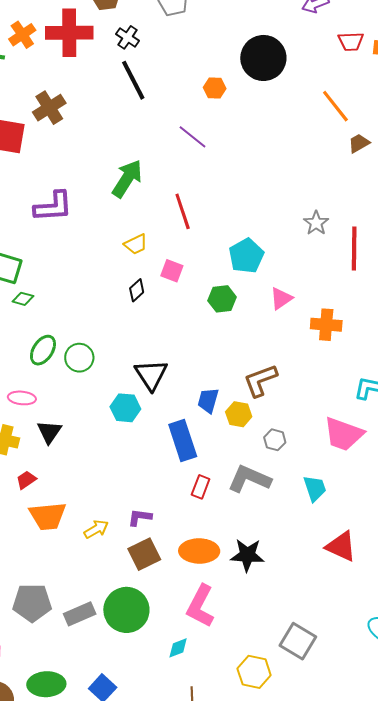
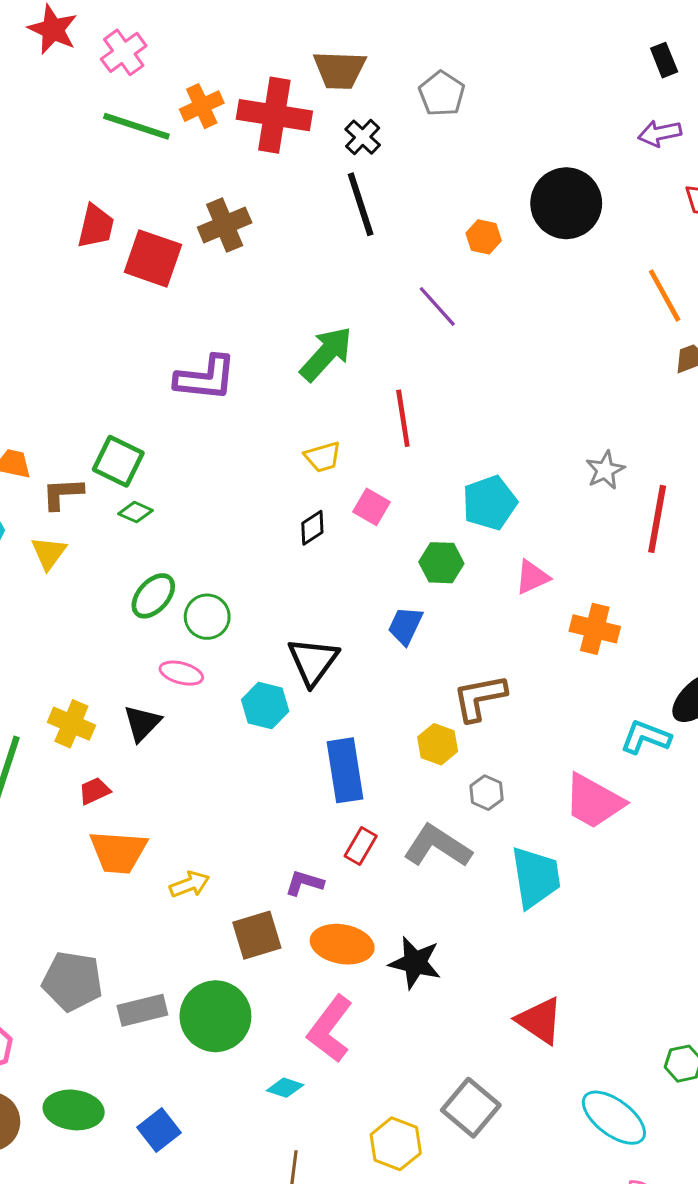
pink ellipse: (22, 398) -> (181, 673), moved
blue trapezoid: (208, 400) -> (405, 626), moved
cyan trapezoid: (315, 488) -> (536, 877), size x1.5
purple L-shape: (140, 517) -> (304, 883), moved
red triangle: (341, 546) -> (540, 1021), moved
cyan diamond: (178, 648) -> (285, 1088), turned 30

